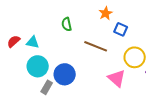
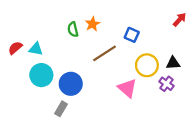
orange star: (106, 13) -> (92, 24), moved
brown line: (96, 46) -> (104, 53), turned -55
gray rectangle: (47, 87) -> (61, 109), moved

